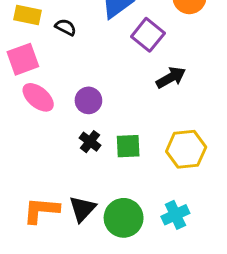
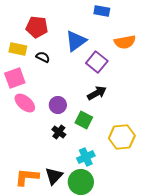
black arrow: (171, 78) -> (97, 93), moved
green square: (128, 146) -> (84, 120), moved, turned 30
cyan cross: (175, 215) -> (86, 157), moved

